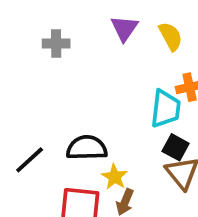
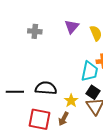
black line: (30, 160) -> (15, 92), turned 36
yellow star: (115, 177) -> (71, 101), moved

